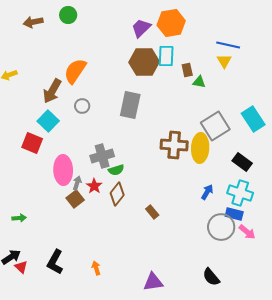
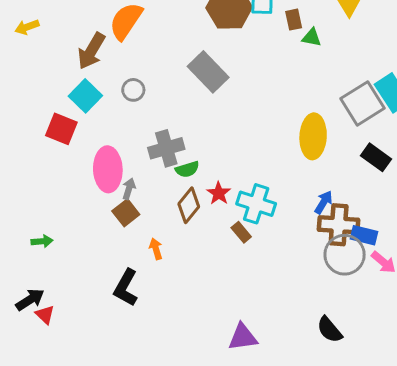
gray rectangle: (130, 105) -> (208, 72), turned -56
gray circle: (82, 106) -> (133, 90), moved
gray square: (215, 126) -> (363, 103), moved
brown cross: (174, 145) -> (339, 225), moved
red star: (94, 186) -> (219, 193), moved
cyan cross: (240, 193) -> (256, 204), moved
black L-shape: (55, 262) -> (126, 288), moved
orange arrow: (96, 268) -> (156, 249), moved

